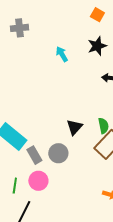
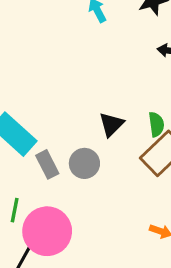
pink circle: (38, 181) -> (47, 231), moved, size x1.6

